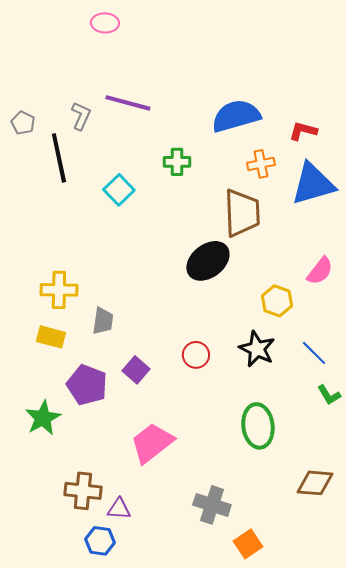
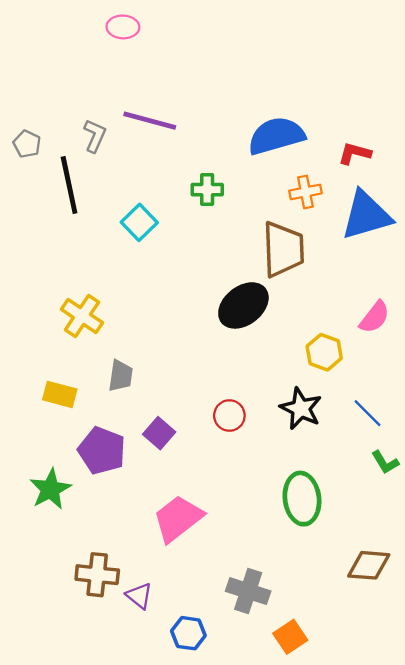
yellow cross: (59, 290) -> (82, 316), moved, turned 33
purple triangle: (119, 509) -> (139, 596), turned 35
blue hexagon: (100, 541) -> (188, 633), moved

